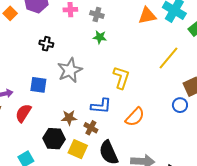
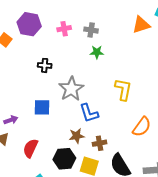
blue L-shape: (101, 106) -> (89, 113), moved, turned 75
red semicircle: (23, 113) -> (30, 148), moved
brown cross: (91, 128) -> (100, 143), turned -32

